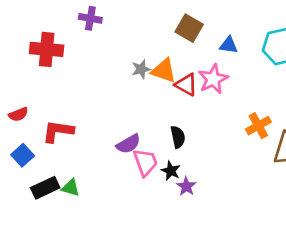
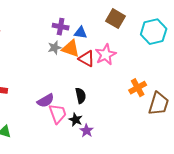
purple cross: (90, 18) -> (61, 27), moved
brown square: (189, 28) -> (116, 19), moved
blue triangle: (229, 45) -> (81, 33), moved

